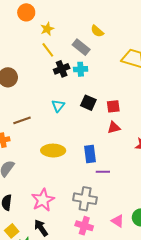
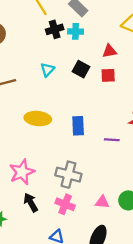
red triangle: (114, 127) -> (109, 51), moved
purple line: (103, 172) -> (112, 140), moved
pink triangle: (118, 221) -> (102, 202), turned -32
black arrow: (41, 228) -> (31, 202), moved

